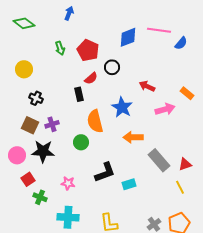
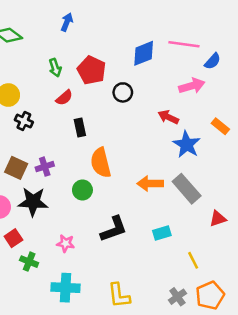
red semicircle: (91, 78) -> (64, 98), moved
black cross: (36, 98) -> (24, 121), moved
blue star: (122, 107) -> (187, 144), moved
pink arrow: (165, 109) -> (192, 86), moved
gray rectangle: (159, 160) -> (187, 189), moved
cyan rectangle: (129, 184) -> (162, 233), moved
yellow line: (180, 187) -> (193, 260), moved

